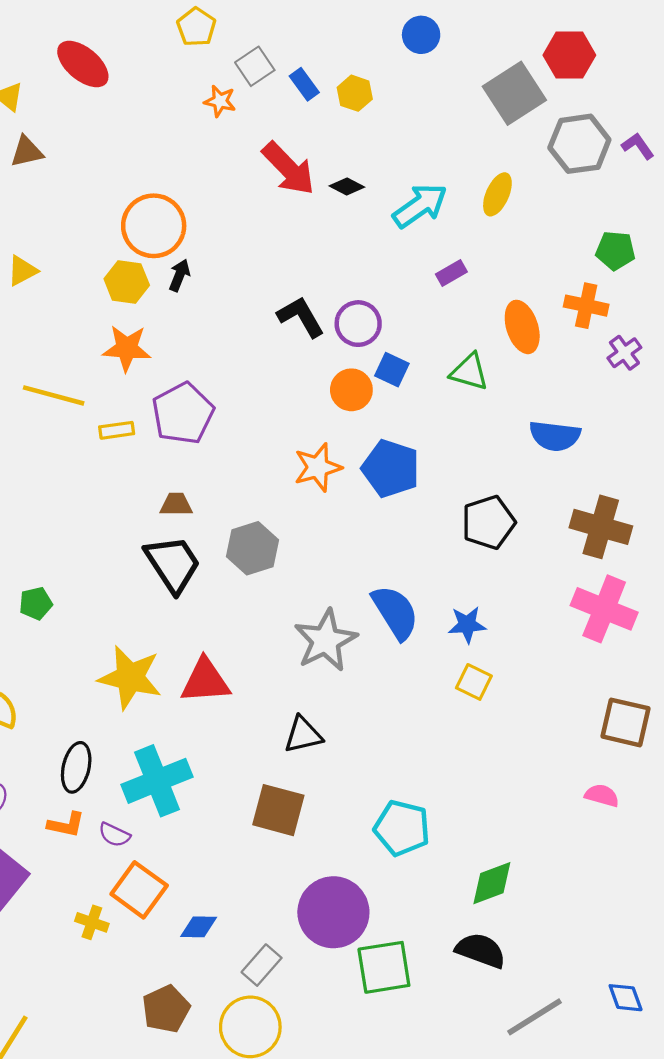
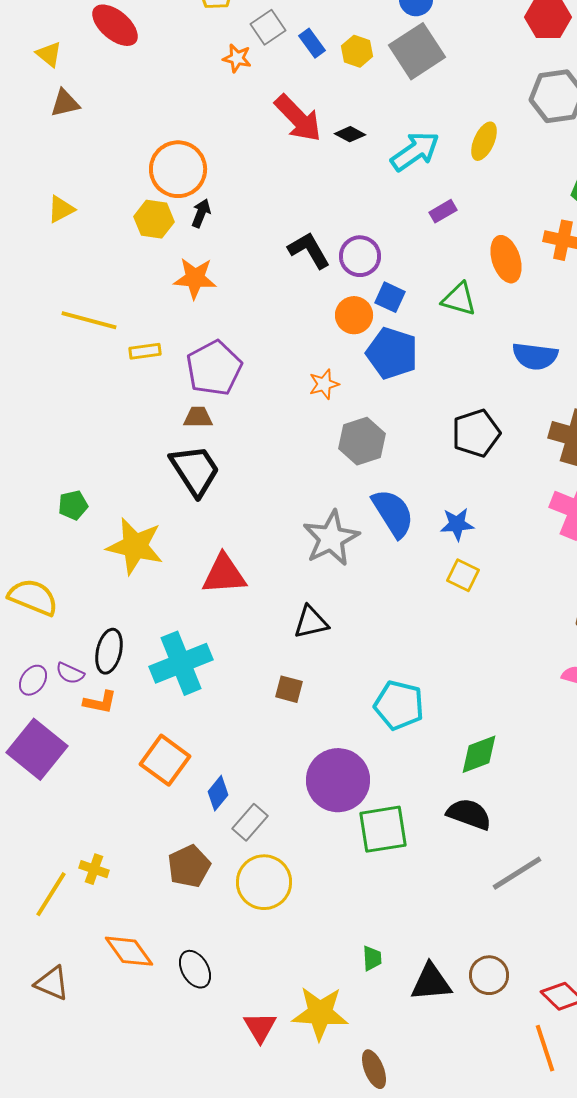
gray square: (514, 93) -> (417, 51), moved
orange star: (127, 348) -> (195, 278), moved
purple pentagon: (183, 413) -> (214, 368), moved
orange star: (318, 467) -> (324, 384), size x0.7
blue pentagon: (391, 468) -> (392, 353), moved
gray hexagon: (253, 548) -> (362, 441), moved
yellow star: (130, 677) -> (135, 546), moved
brown square: (278, 810) -> (289, 689), size x0.6
purple semicircle: (114, 835) -> (70, 673), moved
yellow cross: (92, 922) -> (94, 869), moved
blue diamond: (199, 927) -> (218, 793), turned -52
gray rectangle: (262, 965) -> (250, 822), moved

